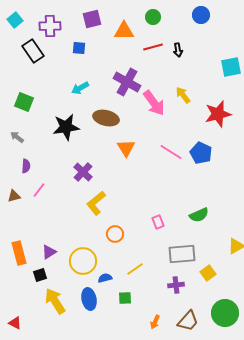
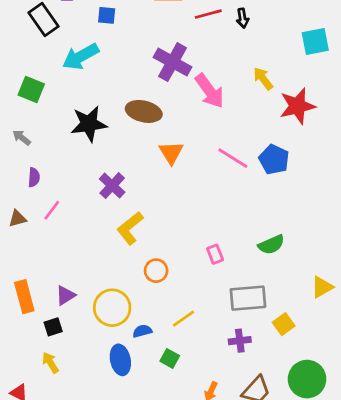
cyan arrow: (80, 88) -> (81, 57), moved, size x1.5
yellow arrow: (183, 95) -> (263, 79), moved
green square: (125, 298) -> (170, 358), turned 32
yellow arrow: (55, 301) -> (50, 363), moved, size x0.6

